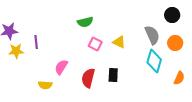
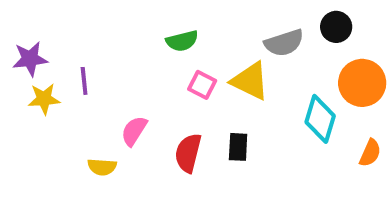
black circle: (172, 15) -> (336, 27), moved
gray semicircle: (152, 35) -> (284, 43), moved, turned 96
yellow triangle: (119, 42) -> (250, 81), size x1.5
orange circle: (175, 43) -> (362, 83), size x1.5

